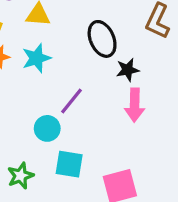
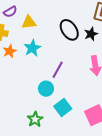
black star: (128, 70) -> (91, 34), moved
cyan square: (69, 164) -> (63, 107), turned -36

